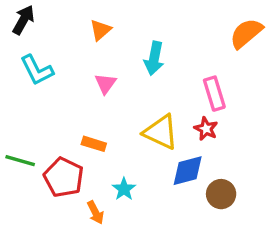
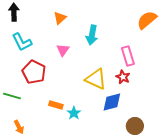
black arrow: (23, 20) -> (14, 12), turned -30
orange rectangle: (94, 144) -> (56, 105), moved
red pentagon: (64, 177) -> (34, 72), moved
brown circle: (221, 194) -> (135, 126), moved
orange arrow: (95, 212) -> (19, 127), moved

